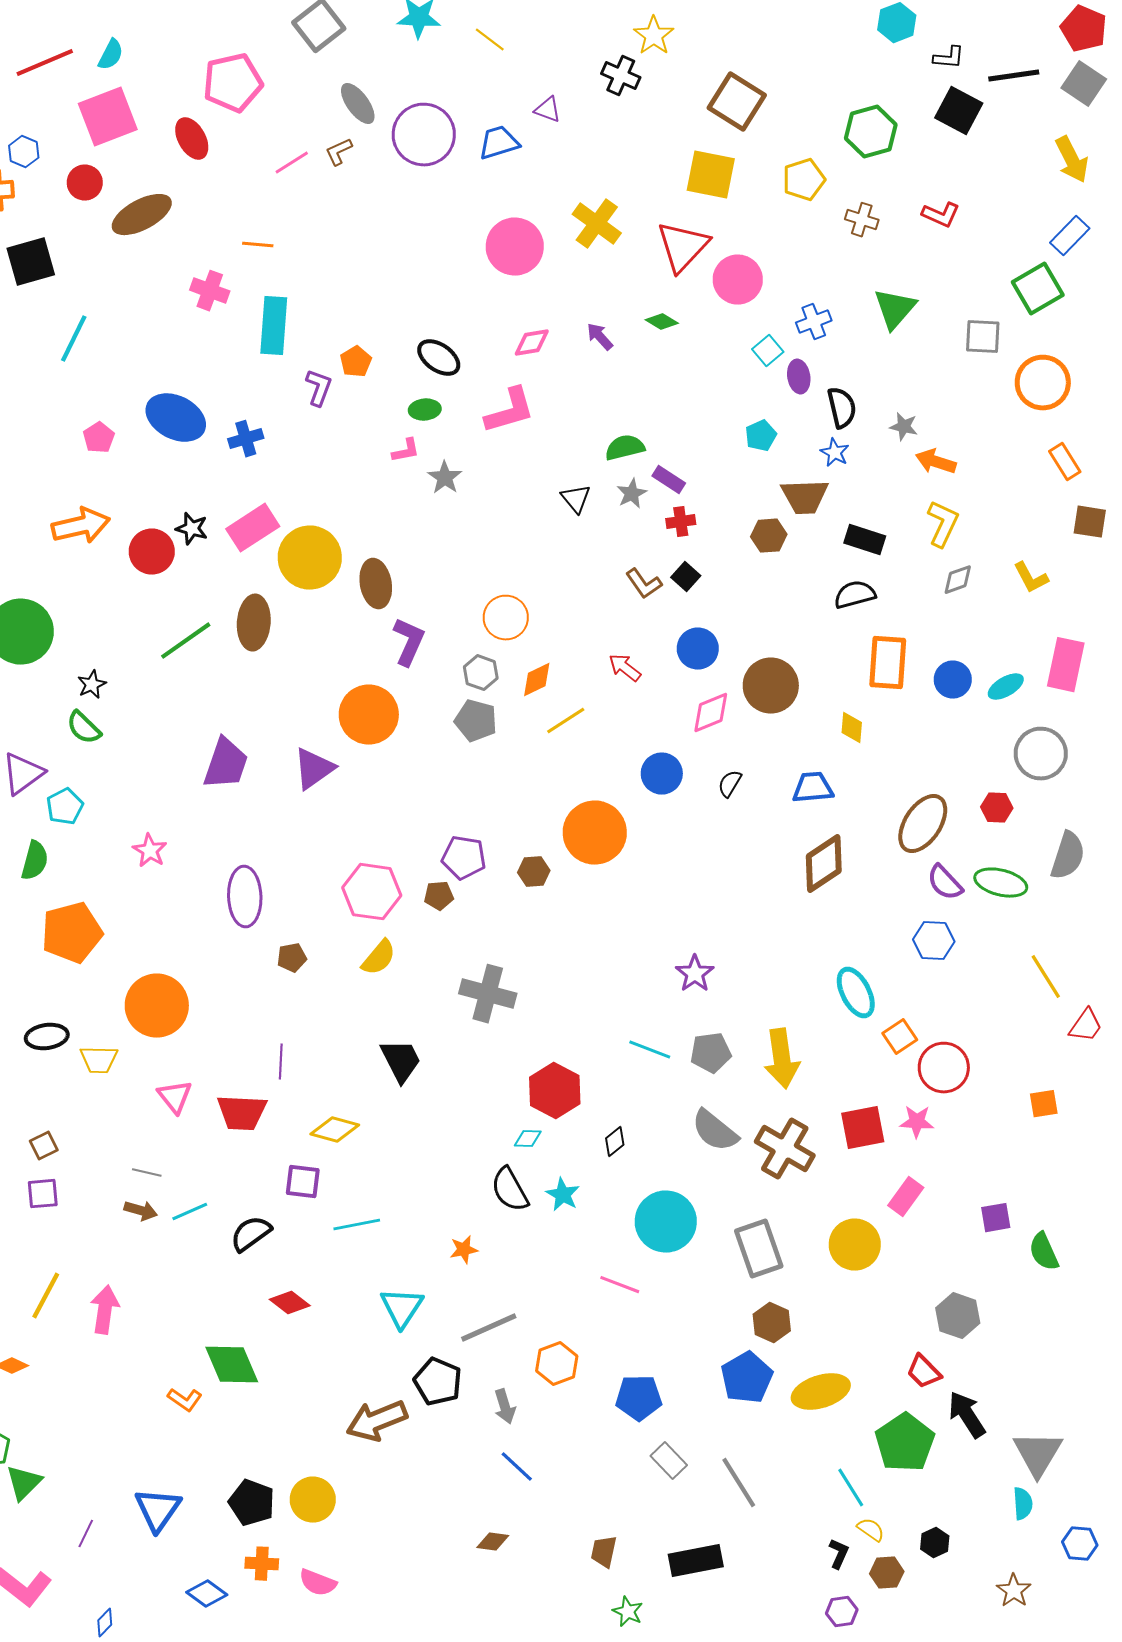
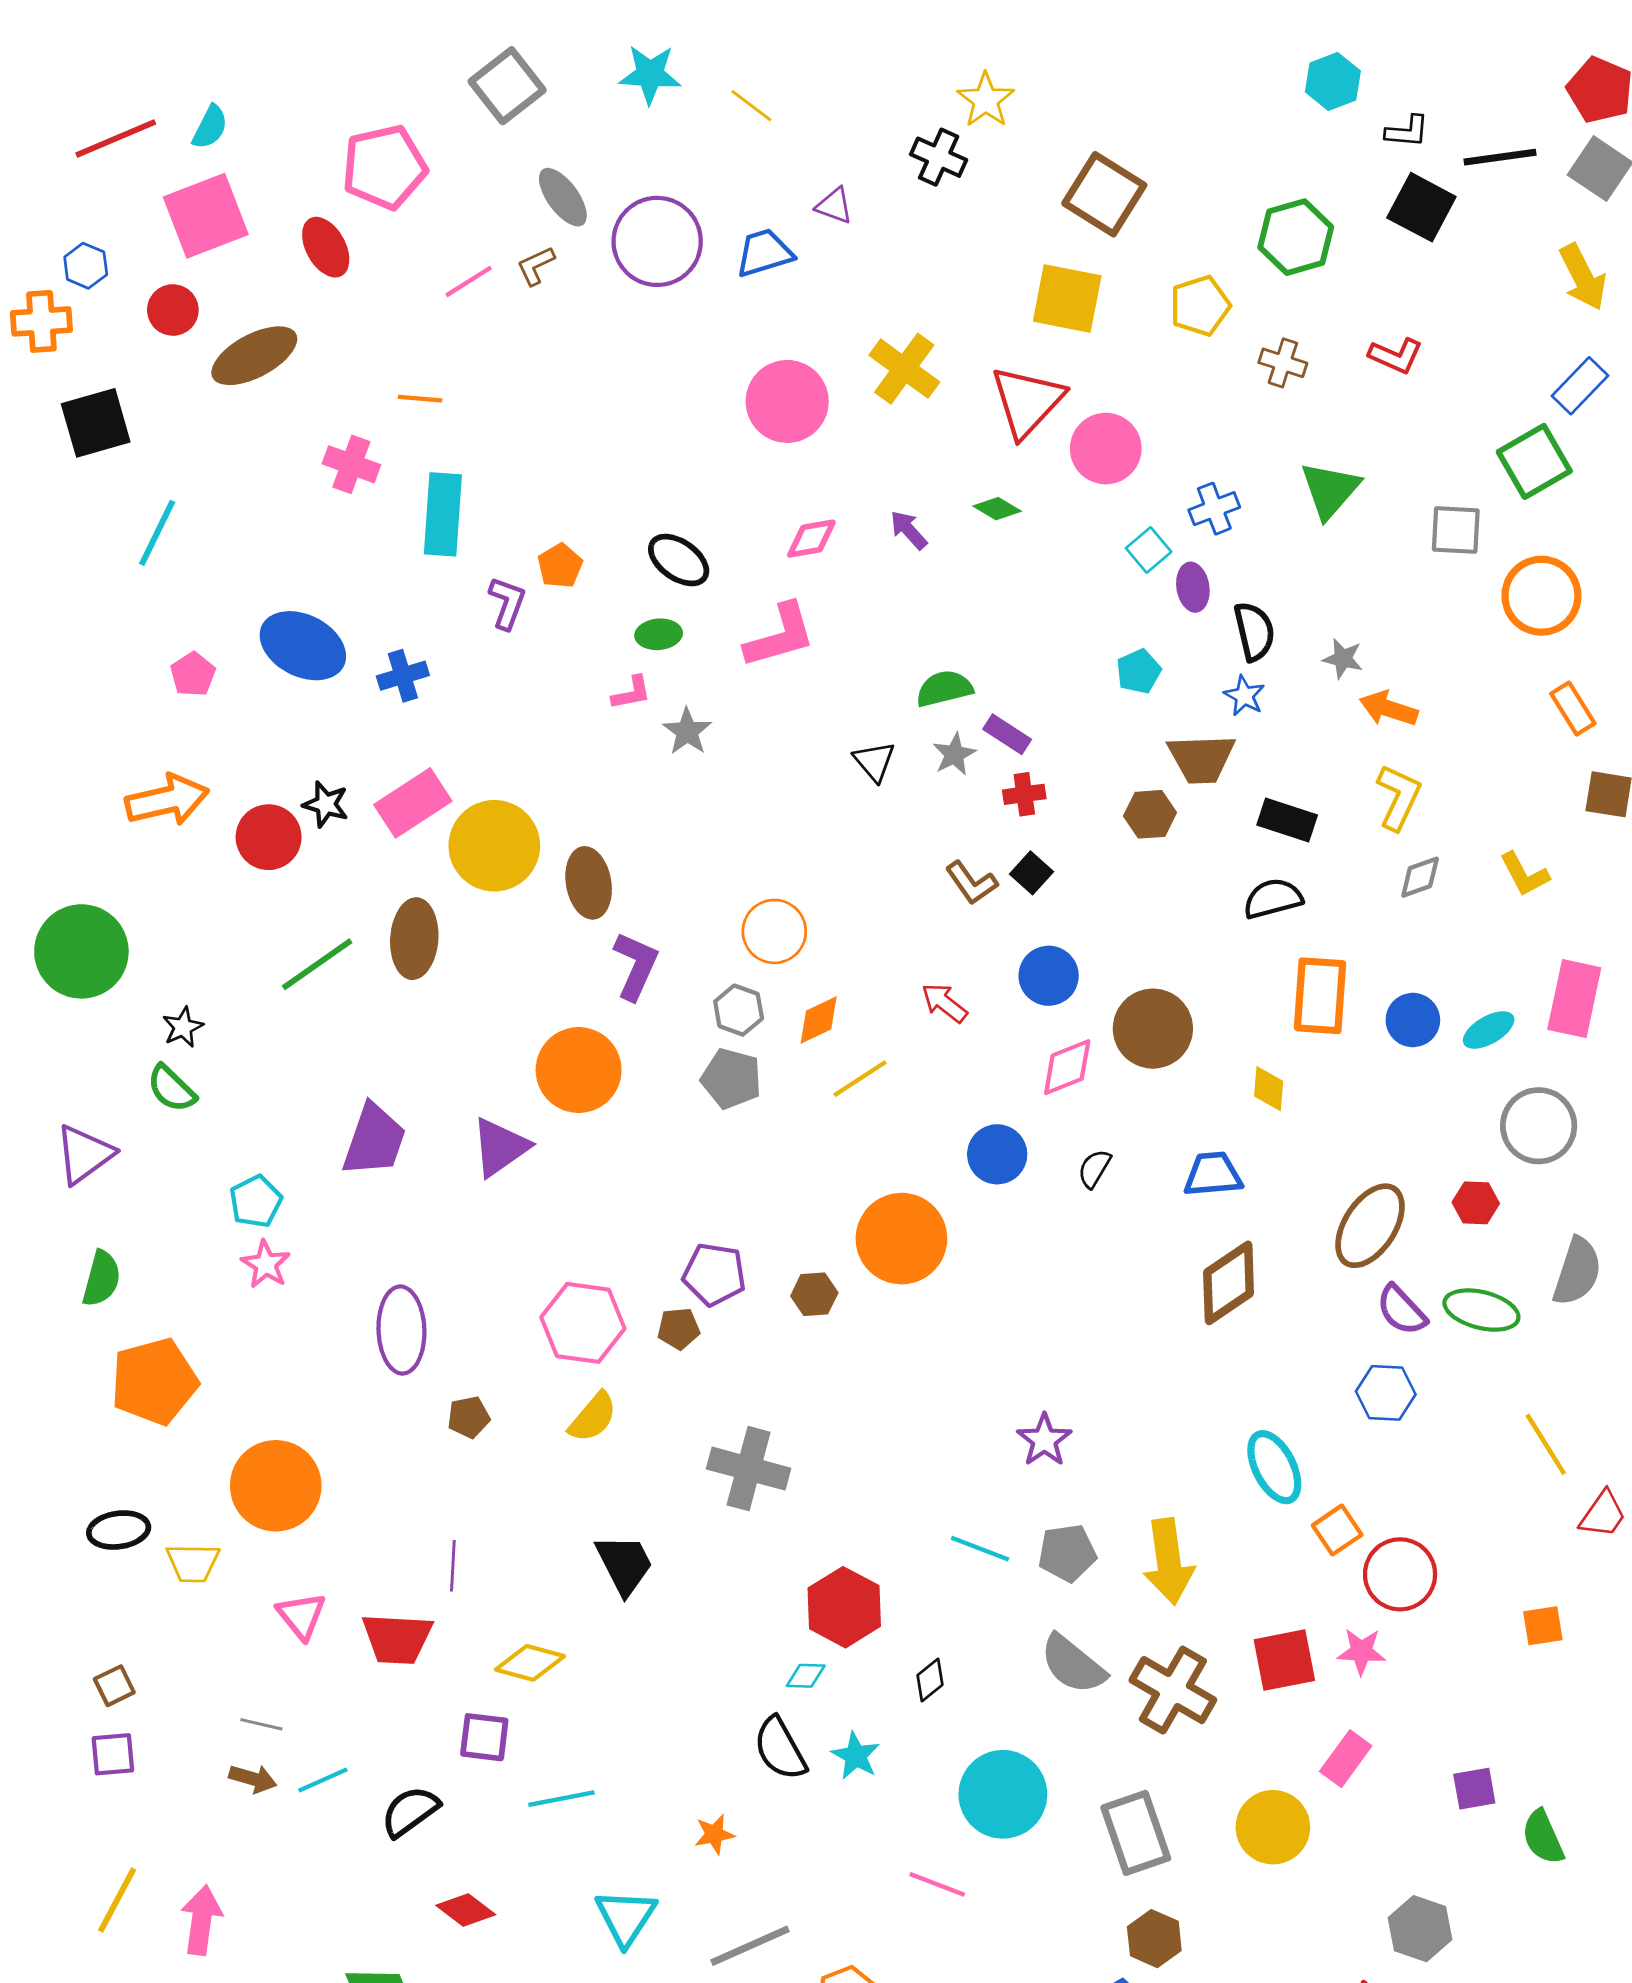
cyan pentagon: (65, 807) -> (256, 1201), moved

